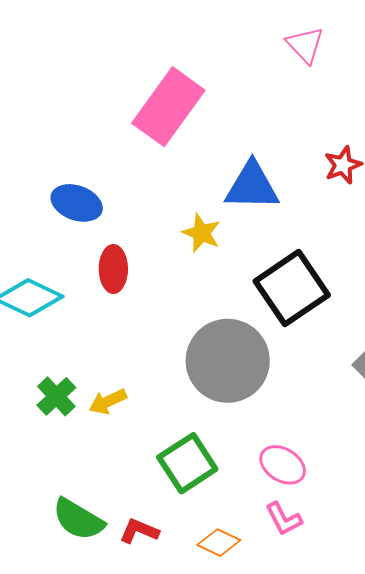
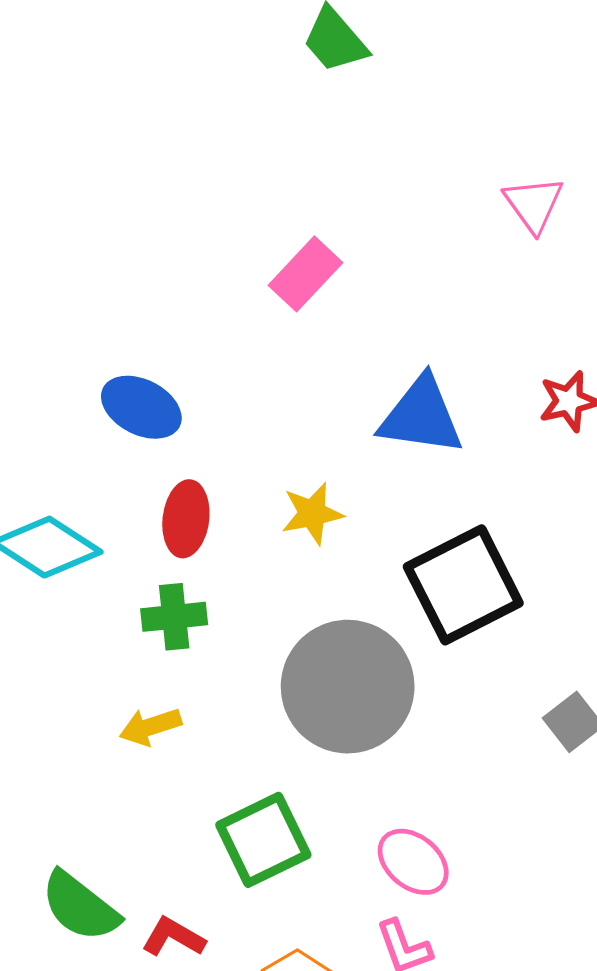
pink rectangle: (168, 107) -> (305, 274), size x0.6
yellow star: (201, 233) -> (312, 513), moved, turned 30
green cross: (56, 396) -> (174, 617), moved, turned 30

